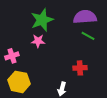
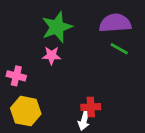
pink cross: (12, 56) -> (16, 76), turned 32
red cross: (80, 68) -> (91, 107), moved

